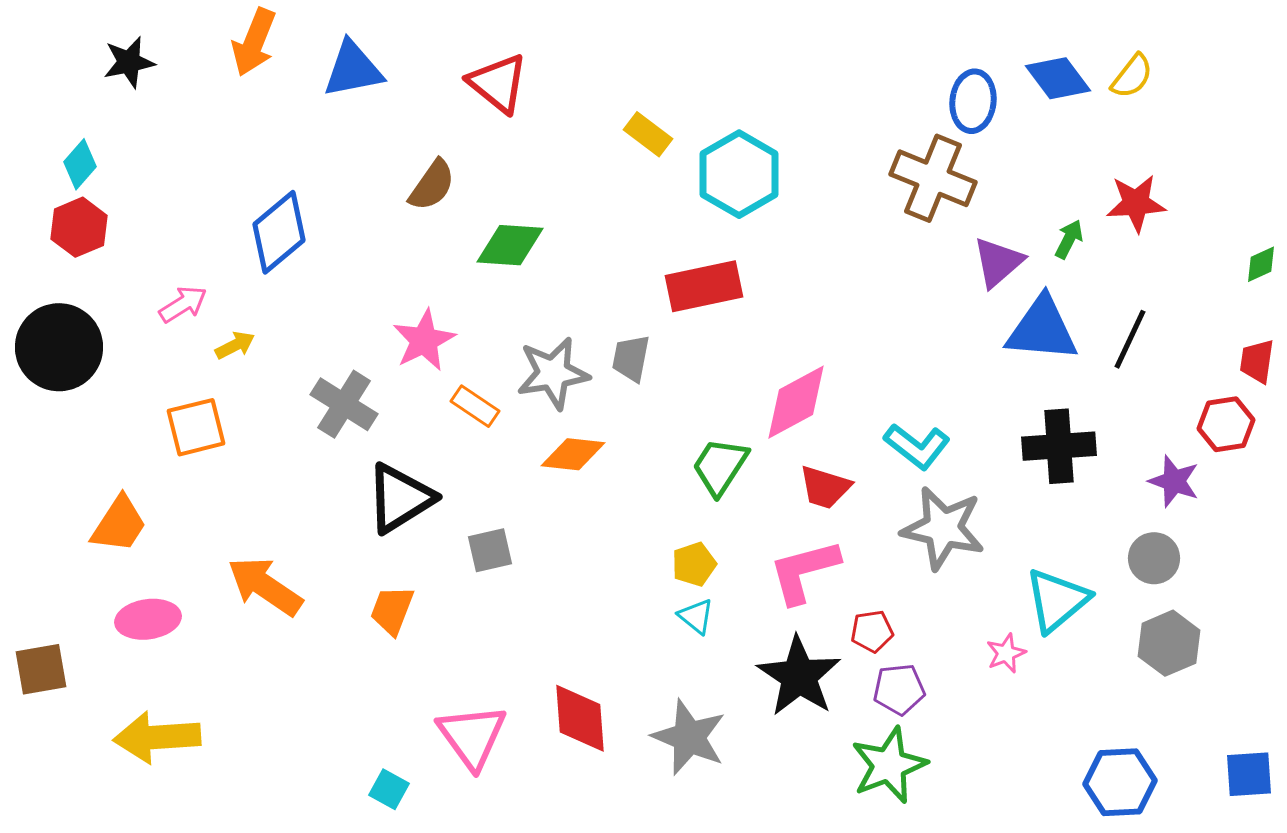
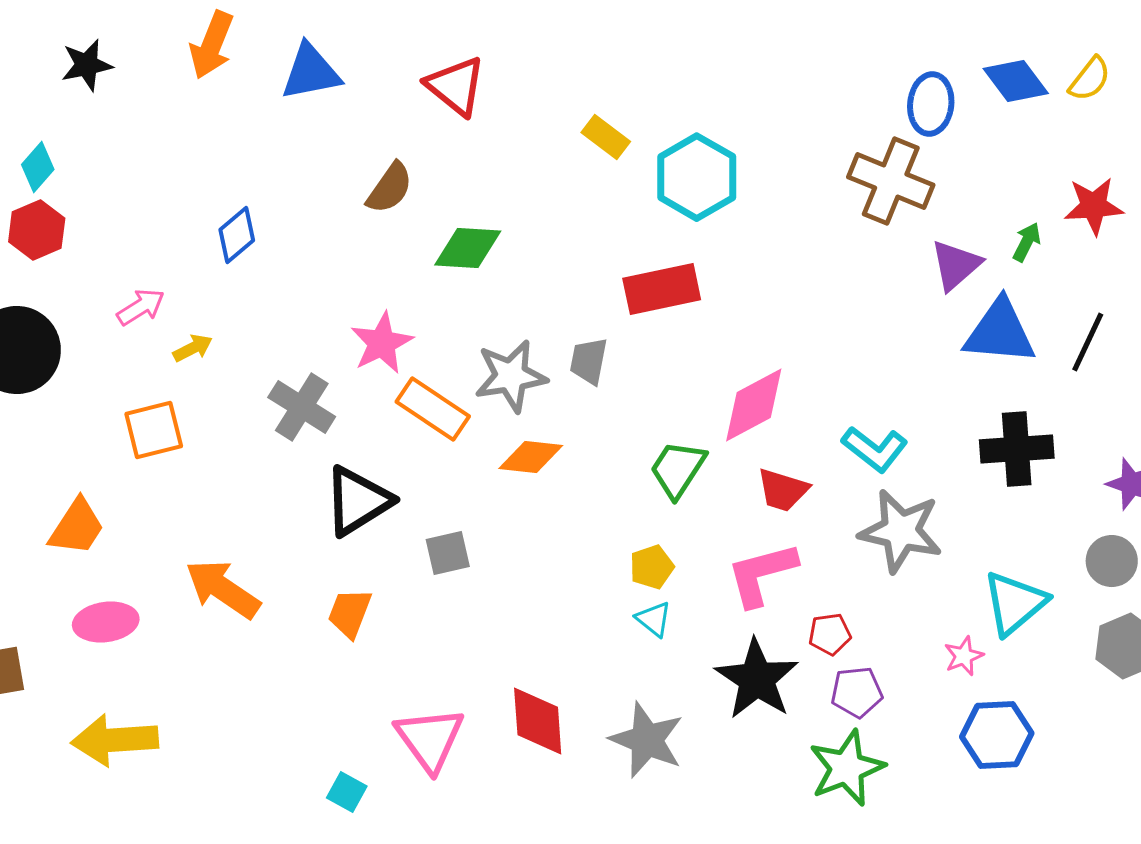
blue diamond: (279, 232) -> (237, 235), size x0.7
orange rectangle: (475, 406) -> (433, 409), size x1.5
blue hexagon: (1120, 782) -> (997, 735), moved

